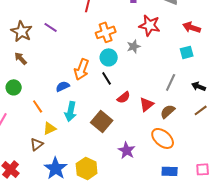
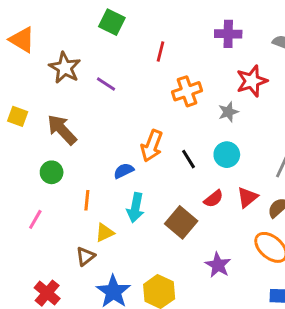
red star: (150, 25) -> (252, 81), turned -30
brown star: (22, 31) -> (65, 68), moved
cyan circle: (109, 57) -> (227, 155), moved
brown arrow: (21, 58) -> (62, 130), size x1.6
red semicircle: (124, 97) -> (214, 199), moved
orange line: (38, 106) -> (87, 200), turned 40

